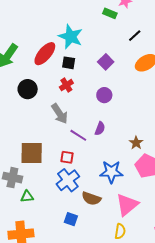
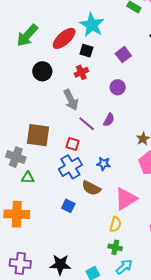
blue star: (111, 172) -> (104, 164), moved, size x0.6

